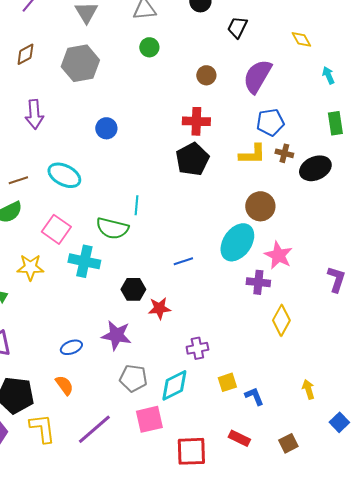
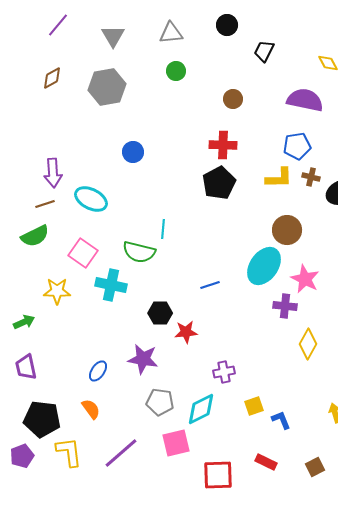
purple semicircle: (257, 76) -> (305, 100), moved, turned 72
purple arrow: (34, 114) -> (53, 173), moved
blue ellipse: (71, 347) -> (98, 371), turned -35

